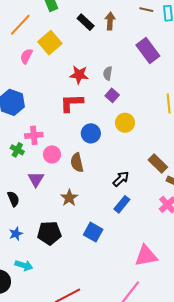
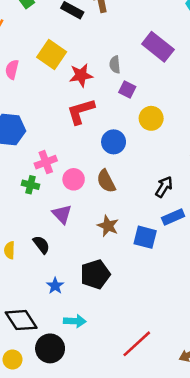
yellow square: (50, 43) -> (52, 54), moved
purple rectangle: (148, 50) -> (158, 47), moved
blue rectangle: (122, 204) -> (173, 217), turned 42
blue square: (93, 232) -> (145, 237), moved

